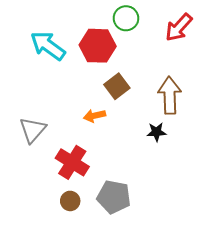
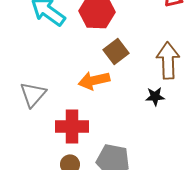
orange arrow: (95, 116) -> (94, 80), size x1.4
red cross: (72, 162) -> (72, 126), turned -32

